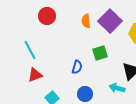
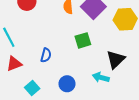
blue semicircle: (77, 67) -> (46, 55), moved

